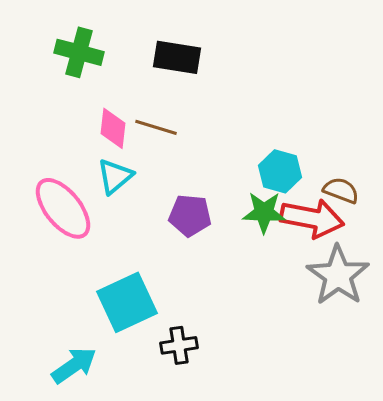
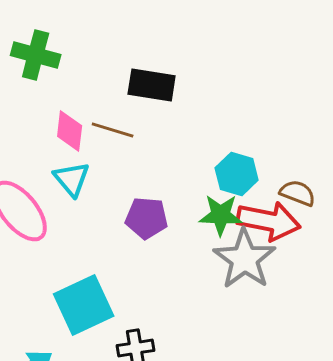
black rectangle: (177, 57) -> (152, 85), moved
cyan triangle: (115, 176) -> (72, 179), turned -30
gray star: (338, 275) -> (245, 259), moved

